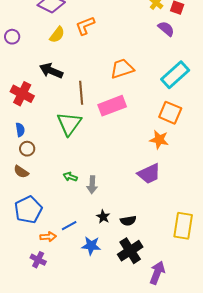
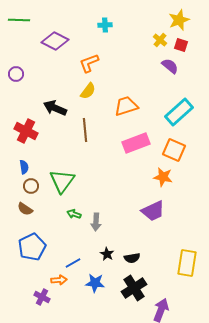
yellow semicircle: (57, 35) -> (88, 91), moved
pink rectangle: (112, 106) -> (136, 143), moved
green triangle: (69, 124) -> (62, 181), moved
orange arrow: (48, 237) -> (59, 280), moved

